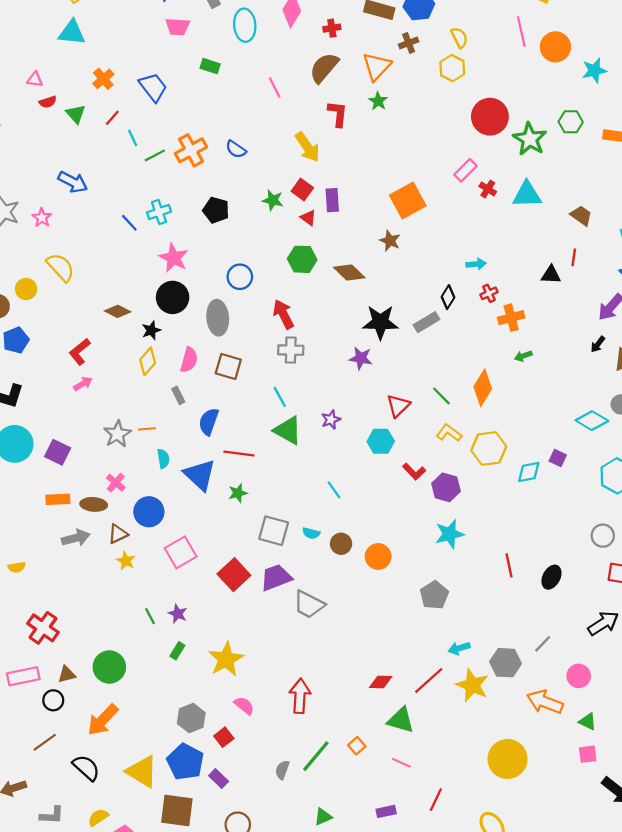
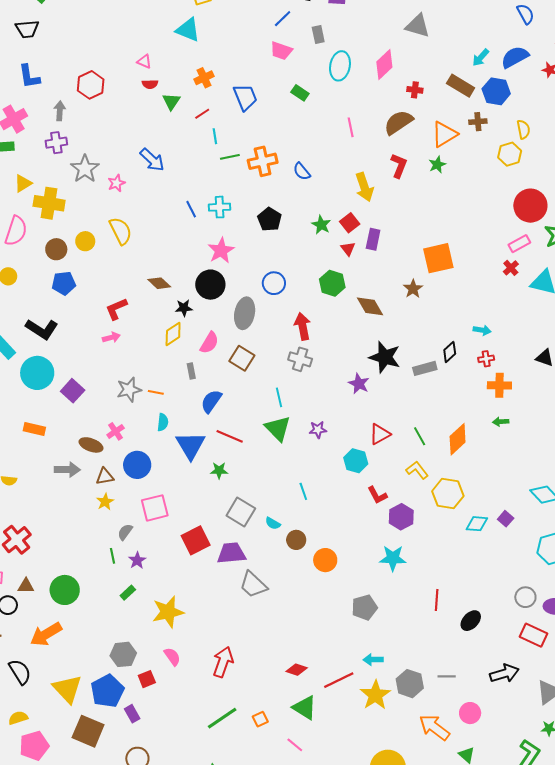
pink rectangle: (465, 170) -> (519, 244), moved
orange rectangle: (58, 499) -> (34, 429), moved
gray line: (543, 644) -> (447, 676), turned 30
gray semicircle: (282, 770) -> (125, 532), moved

